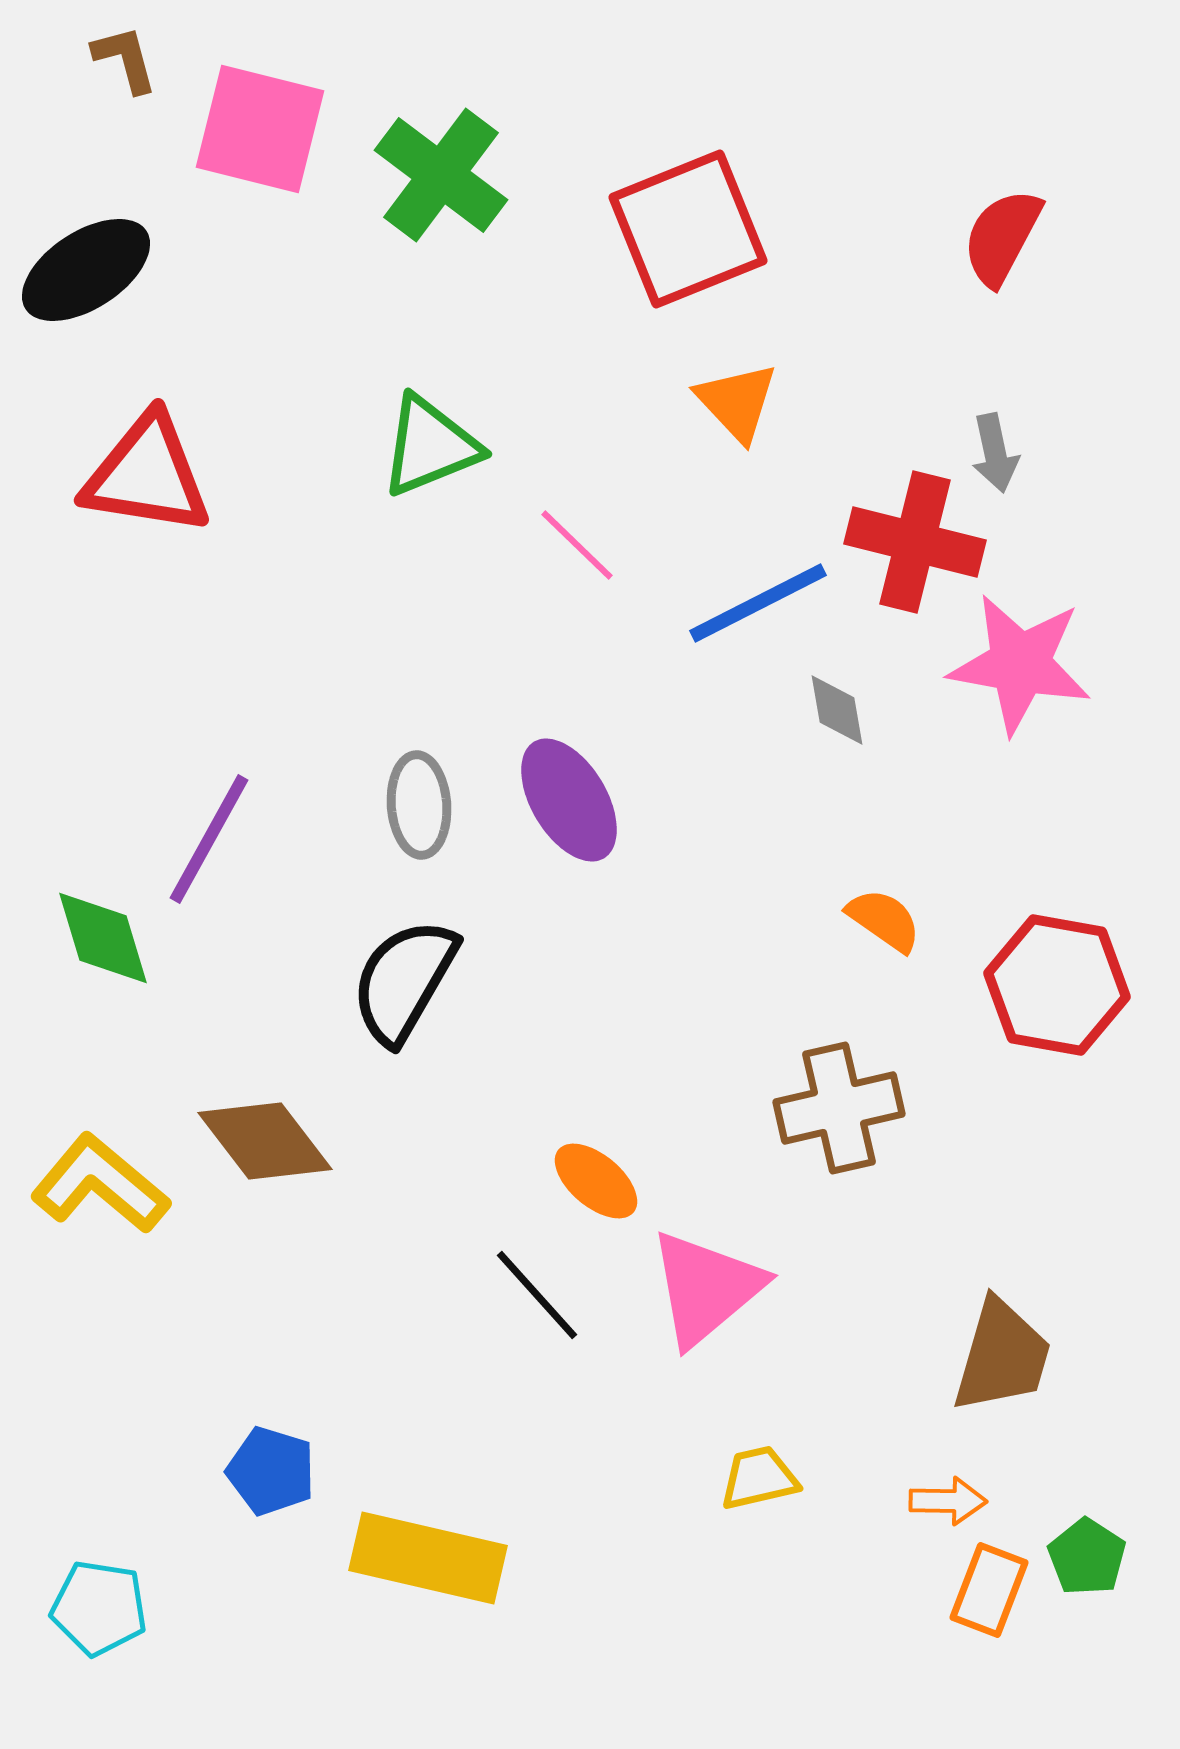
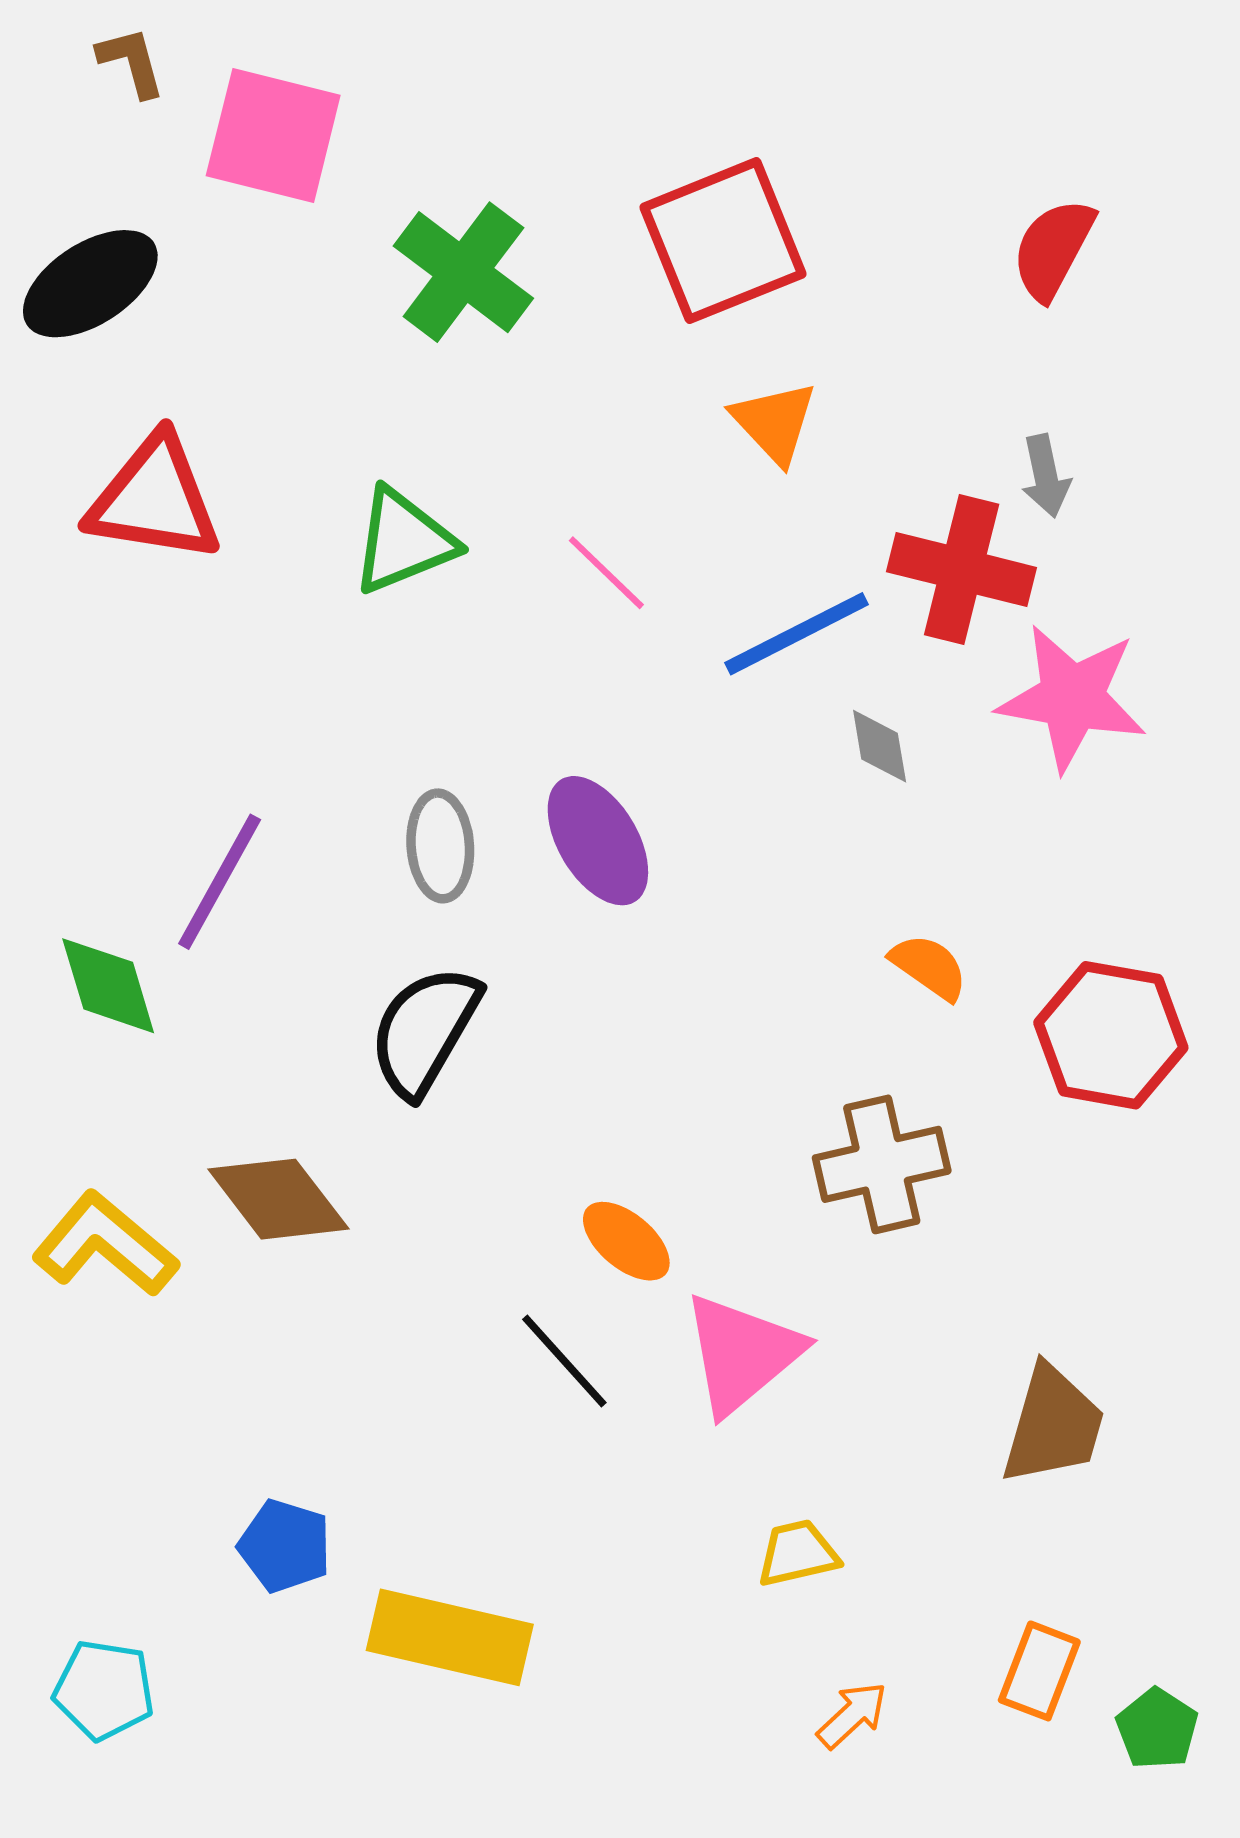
green cross: (441, 175) -> (463, 272), moved
green triangle: (430, 446) -> (403, 541), moved
orange arrow: (948, 1501) -> (852, 1715), moved, turned -44
green pentagon: (1087, 1557) -> (1157, 1729), moved

